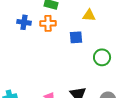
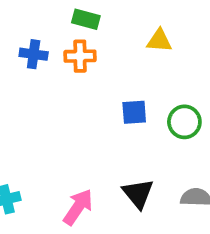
blue square: (76, 37) -> (134, 112), moved

